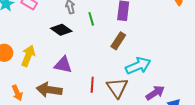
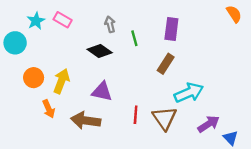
orange arrow: (17, 93) -> (49, 109), moved

